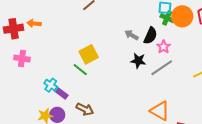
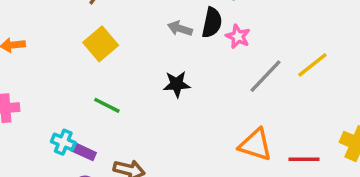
yellow square: (89, 54) -> (101, 44), moved
black star: (138, 61) -> (177, 84), moved
gray line: (162, 68) -> (266, 76), moved

